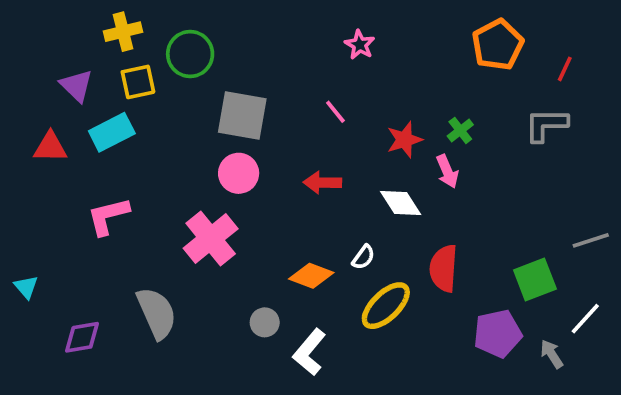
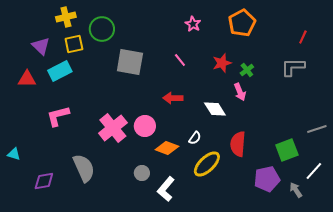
orange pentagon: (498, 45) -> (242, 23), moved
red star: (404, 140) -> (222, 63), moved
pink circle: (239, 173) -> (145, 126), moved
cyan triangle: (26, 287) -> (14, 154), turned -32

